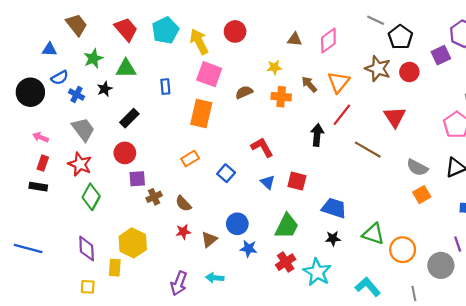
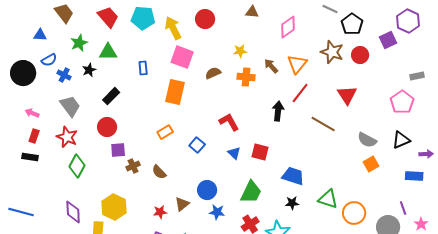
cyan pentagon: (165, 30) -> (143, 18), turned 30
brown triangle: (295, 39) -> (252, 12), moved
red star: (183, 232) -> (160, 212), moved

